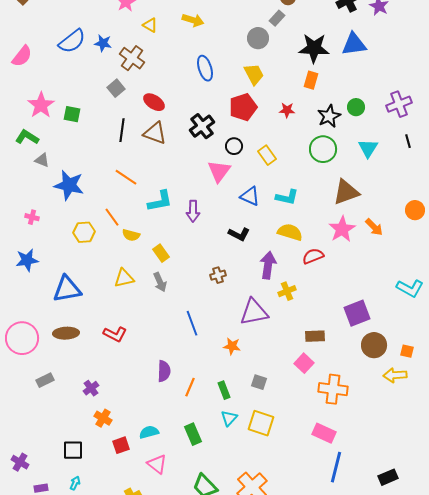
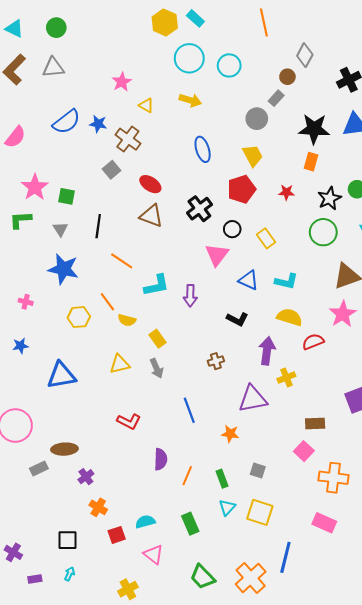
black line: (122, 130) -> (98, 226), moved
green L-shape: (27, 137) -> (20, 220), turned -35
gray triangle: (42, 160) -> (60, 229), moved, turned 35
blue star: (27, 260) -> (20, 346), size x0.7
brown ellipse: (66, 333) -> (64, 449), moved
red L-shape: (115, 334) -> (129, 421), moved
blue line: (336, 467) -> (285, 557), moved

